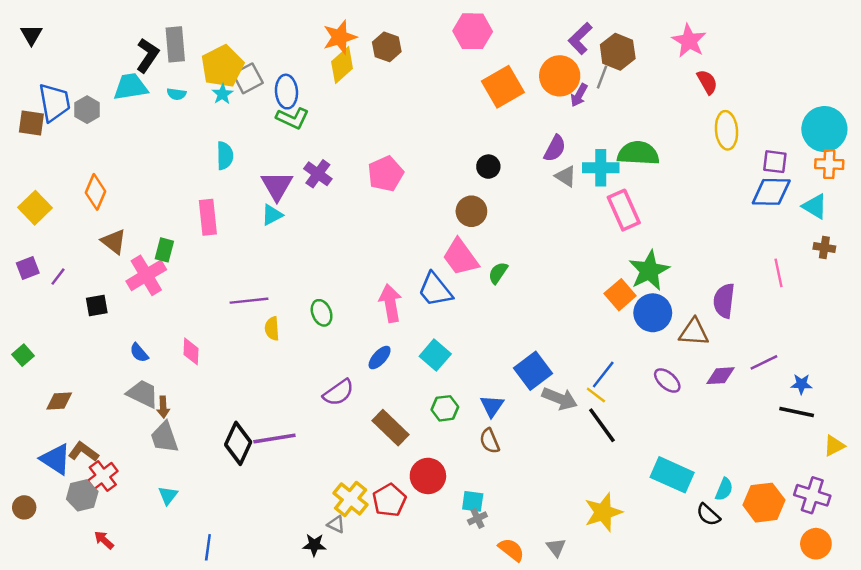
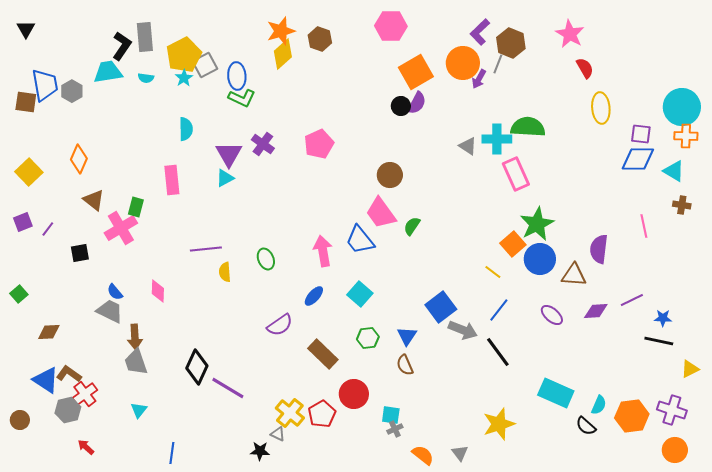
purple semicircle: (555, 148) -> (417, 103), moved
black circle: (488, 167) -> (401, 106), moved
gray trapezoid: (143, 394) -> (110, 311), moved
yellow line: (596, 395) -> (493, 272), moved
brown arrow: (163, 407) -> (135, 337), size x1.4
purple line: (274, 439) -> (228, 388), moved, turned 40

